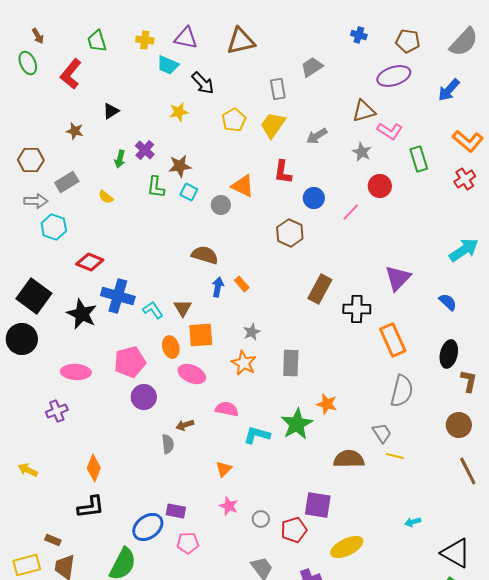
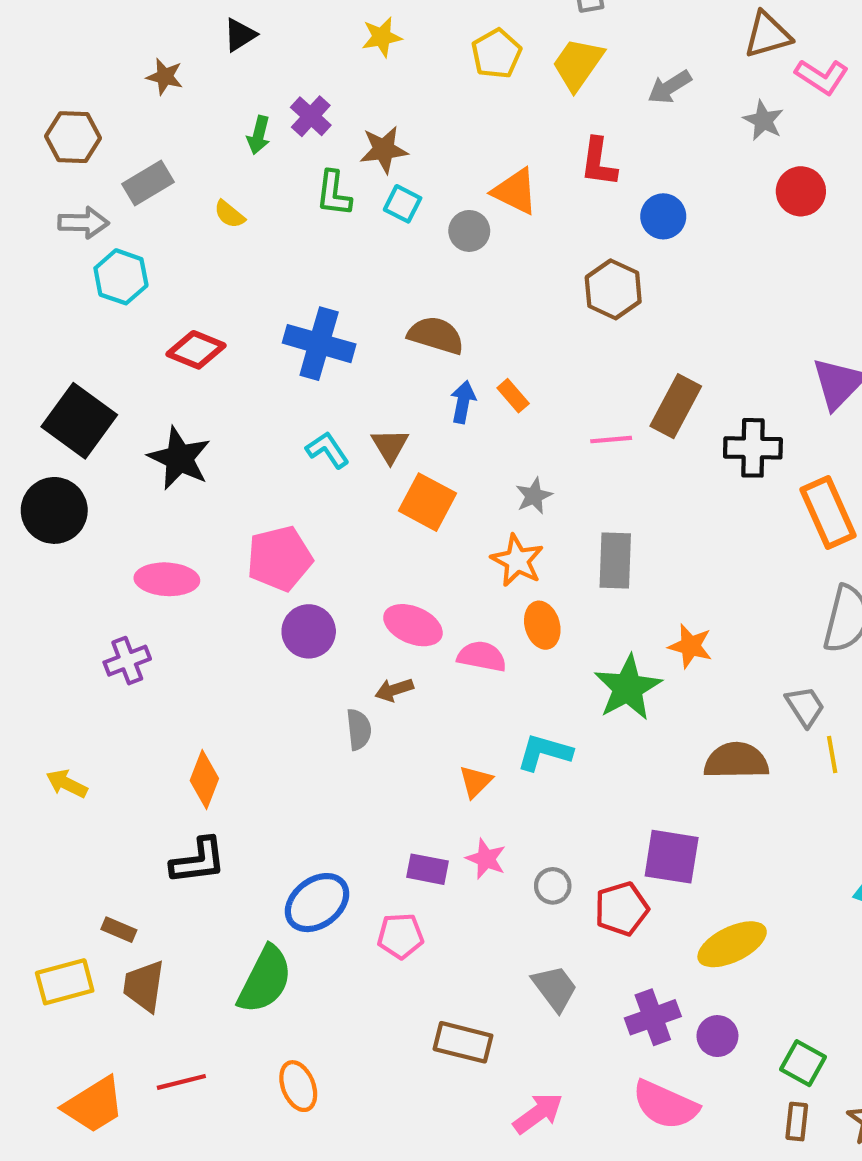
pink line: (351, 212) -> (611, 440), moved, turned 42
blue cross: (118, 296) -> (319, 344), moved
orange square: (201, 335) -> (428, 502), turned 32
orange ellipse: (171, 347) -> (542, 625), moved
pink ellipse: (192, 374) -> (413, 625), moved
cyan L-shape: (257, 435) -> (544, 752), moved
yellow line: (395, 456) -> (832, 754), turned 66
purple rectangle: (176, 511) -> (428, 869), moved

